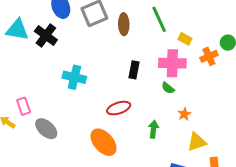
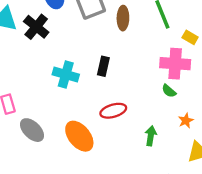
black rectangle: (134, 70) -> (103, 66), moved
orange ellipse: (104, 142) -> (79, 136), moved

